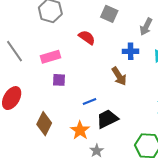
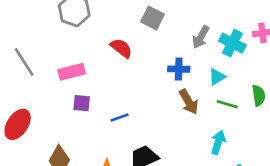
brown arrow: (119, 76) -> (189, 102), moved
blue line: (90, 102) -> (120, 117), moved

